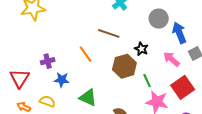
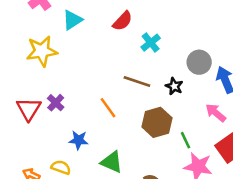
black star: (141, 49) -> (174, 86), moved
purple cross: (48, 61) -> (56, 103), moved, turned -32
red triangle: (20, 78) -> (29, 109), moved

